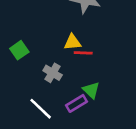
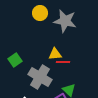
gray cross: (53, 73) -> (40, 77), size x1.6

